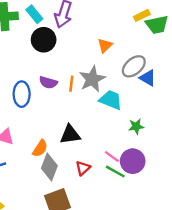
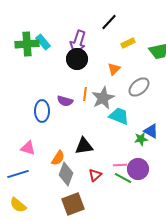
cyan rectangle: (34, 14) -> (43, 42), moved
yellow rectangle: (142, 15) -> (128, 43), moved
black circle: (44, 40) -> (77, 59), moved
blue triangle: (148, 78) -> (151, 131), moved
orange line: (71, 84) -> (85, 94), moved
pink line: (112, 157) -> (120, 165), turned -40

